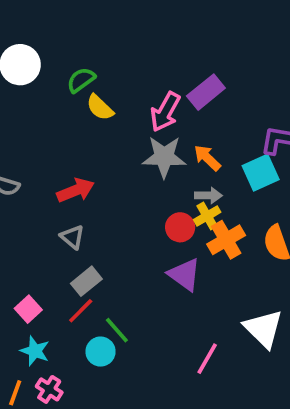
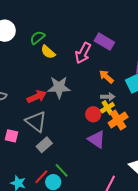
purple rectangle: (206, 92) -> (104, 42), turned 72
gray star: (164, 157) -> (59, 87), moved
gray triangle: (72, 237) -> (36, 122), size x1.6
pink square: (28, 309) -> (12, 136), moved, turned -32
red line: (81, 311) -> (41, 177), moved

